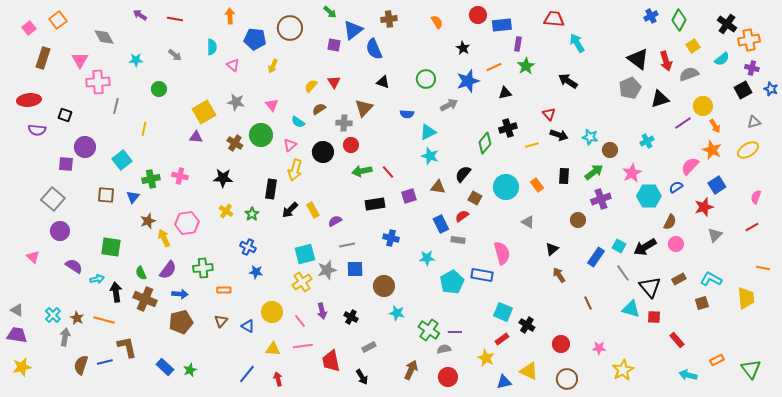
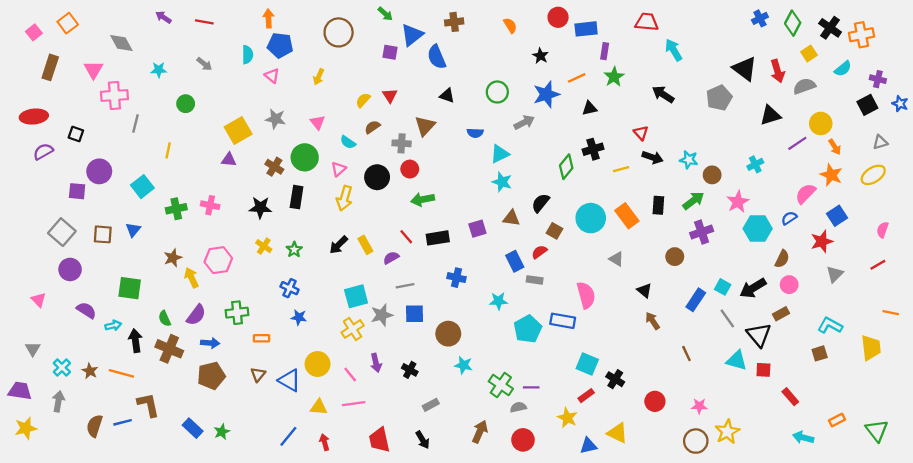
black cross: (727, 24) -> (830, 28), moved
blue pentagon: (255, 39) -> (280, 45), moved
orange cross: (749, 40) -> (862, 35), moved
gray pentagon: (630, 88) -> (719, 98), moved
purple semicircle: (37, 130) -> (43, 152), turned 144
red line: (388, 172) -> (406, 237), moved
orange rectangle: (537, 185) -> (627, 216), size x1.5
black rectangle: (271, 189) -> (297, 197), moved
brown square: (106, 195) -> (103, 234), moved
blue triangle: (133, 197) -> (133, 230), moved
black triangle: (552, 249) -> (644, 290), turned -40
brown rectangle: (679, 279) -> (781, 314), moved
gray triangle: (17, 310) -> (33, 349), moved, turned 32
blue triangle: (248, 326) -> (290, 380), size x1.5
gray arrow: (65, 337) -> (58, 401), moved
red trapezoid: (331, 361) -> (379, 440), moved
brown circle: (567, 379) -> (696, 441), moved

